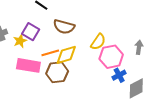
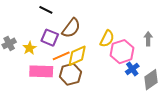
brown semicircle: (64, 27) -> (71, 28), turned -60
purple square: (31, 32) -> (50, 38), moved

